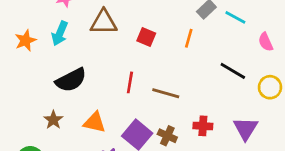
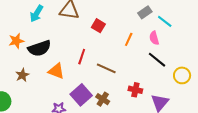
orange line: (189, 38) -> (129, 39), moved
orange star: (25, 40) -> (16, 41), moved
pink semicircle: (266, 42) -> (154, 38), moved
orange triangle: (95, 122) -> (56, 71), moved
red cross: (203, 126) -> (135, 90), moved

